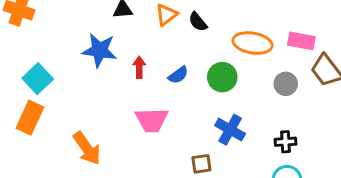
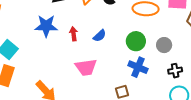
green circle: (222, 77) -> (136, 41), moved
gray circle: (286, 84) -> (164, 45), moved

